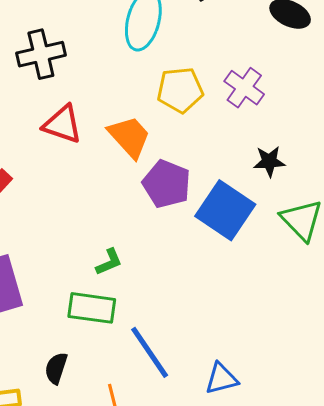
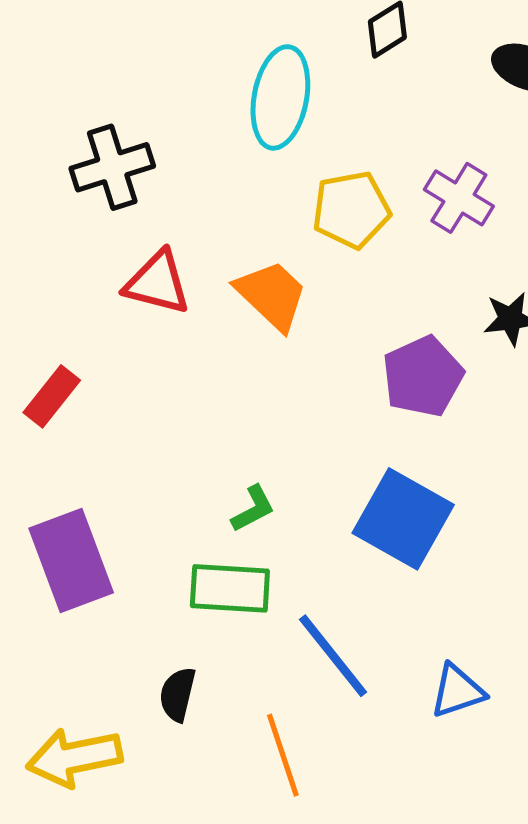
purple pentagon: (167, 184) -> (423, 376), moved, turned 30
blue square: (225, 210) -> (403, 519), moved

